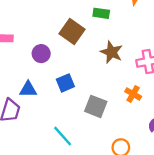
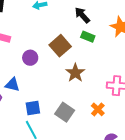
brown star: (112, 52) -> (75, 73), moved
blue square: (65, 83) -> (33, 108), moved

